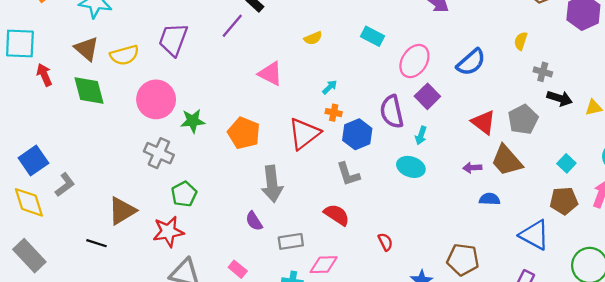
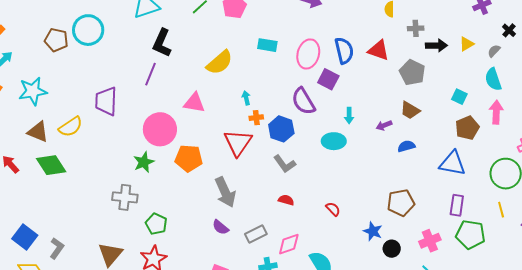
yellow semicircle: (313, 38) -> (220, 63), size x1.8
blue semicircle: (471, 62) -> (344, 51), moved, turned -44
cyan arrow: (330, 87) -> (246, 98), turned -40
pink circle: (156, 99) -> (160, 129), moved
red triangle: (483, 122) -> (379, 50), moved
cyan arrow: (421, 135) -> (349, 116), moved
brown trapezoid: (507, 160) -> (410, 110), size x0.7
red semicircle: (337, 215) -> (286, 200), size x0.7

